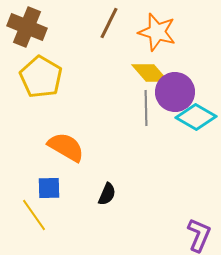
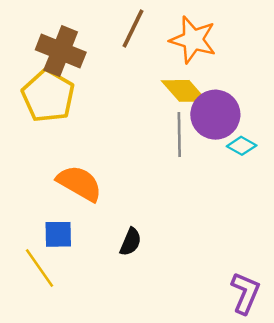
brown cross: (27, 27) -> (61, 51), moved
cyan diamond: (196, 117) -> (242, 146), size x0.6

